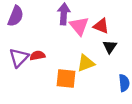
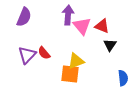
red semicircle: (37, 56) -> (44, 53), turned -120
yellow triangle: (86, 63) -> (76, 61), moved

